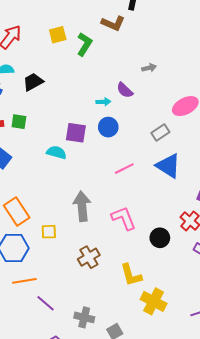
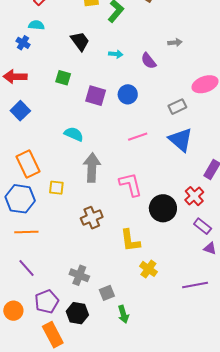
black trapezoid: (33, 82) -> (80, 41), moved, turned 75
cyan arrow: (103, 102) -> (116, 54), moved
green square: (19, 122) -> (63, 78), moved
cyan semicircle: (56, 152) -> (74, 134), moved
black circle: (160, 238) -> (163, 208), size x1.4
yellow cross: (154, 301) -> (148, 269), size x0.7
purple line: (46, 303) -> (26, 268), moved

